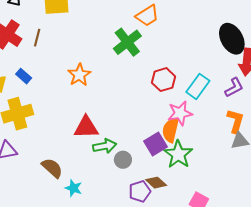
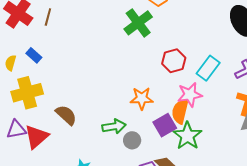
orange star: (79, 75) -> (142, 98), moved, turned 30
red triangle: (86, 127) -> (37, 137), moved, turned -40
brown semicircle: (52, 168) -> (66, 115), moved

